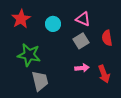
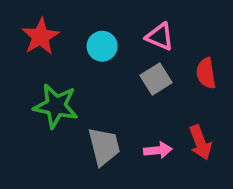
pink arrow: (82, 68) -> (158, 150), moved
gray trapezoid: (40, 81) -> (104, 146), moved

